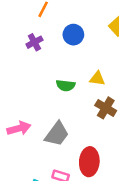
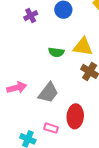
yellow triangle: (97, 78) -> (83, 47), size x1.5

